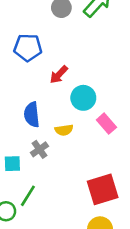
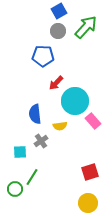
blue pentagon: (28, 48) -> (43, 56), moved
cyan circle: (83, 98) -> (75, 101), size x1.4
red square: (103, 189) -> (90, 172), size x0.7

